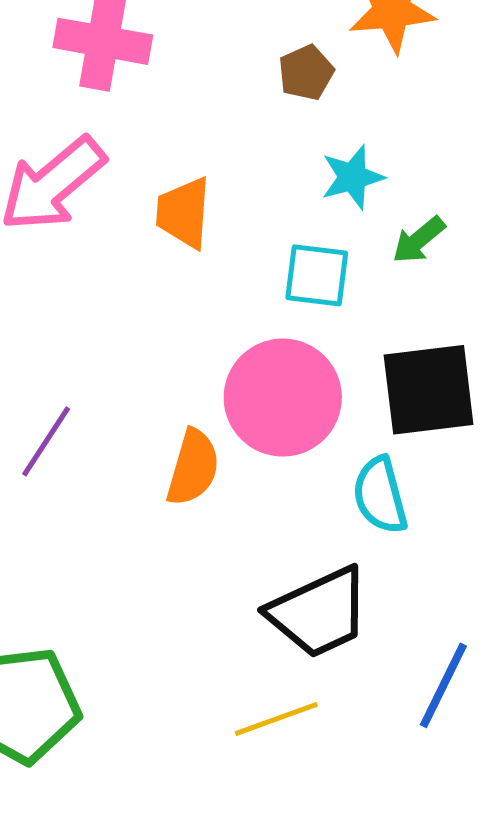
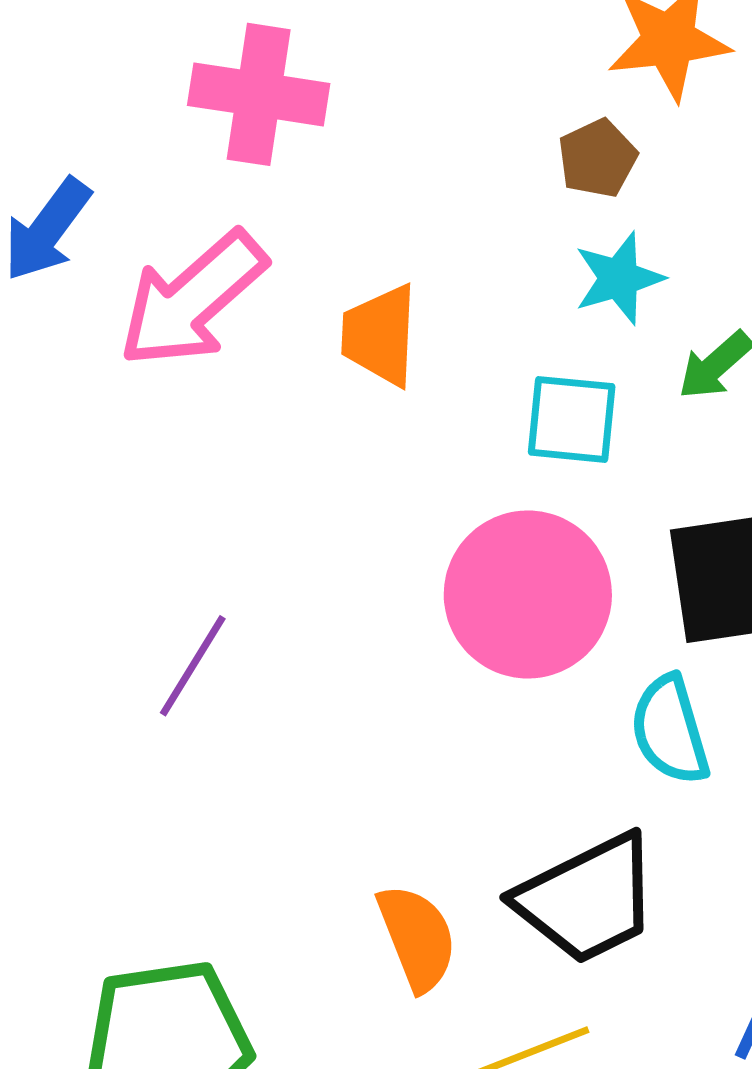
brown pentagon: (306, 73) -> (597, 158), moved
orange semicircle: (193, 468) -> (417, 938), moved, turned -36

